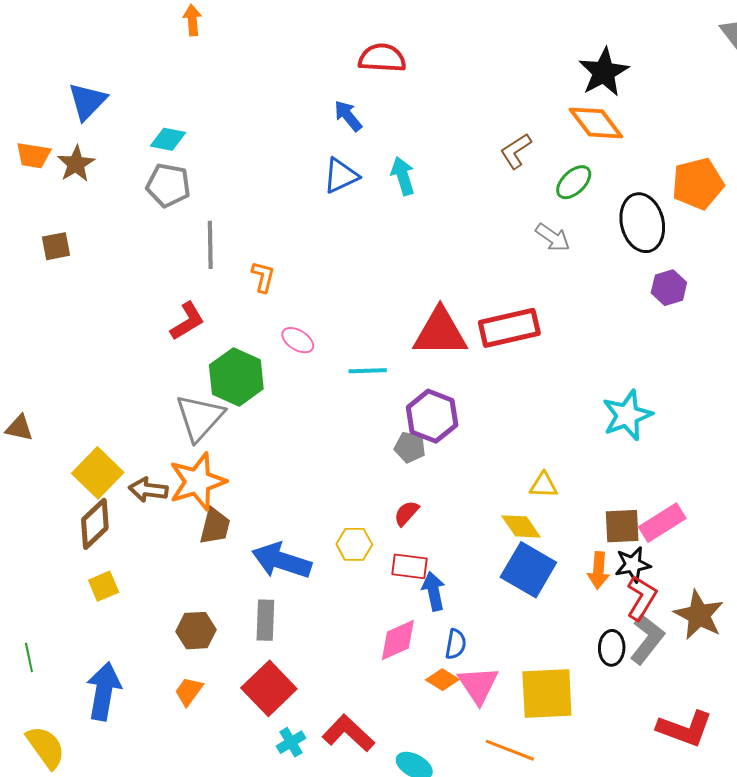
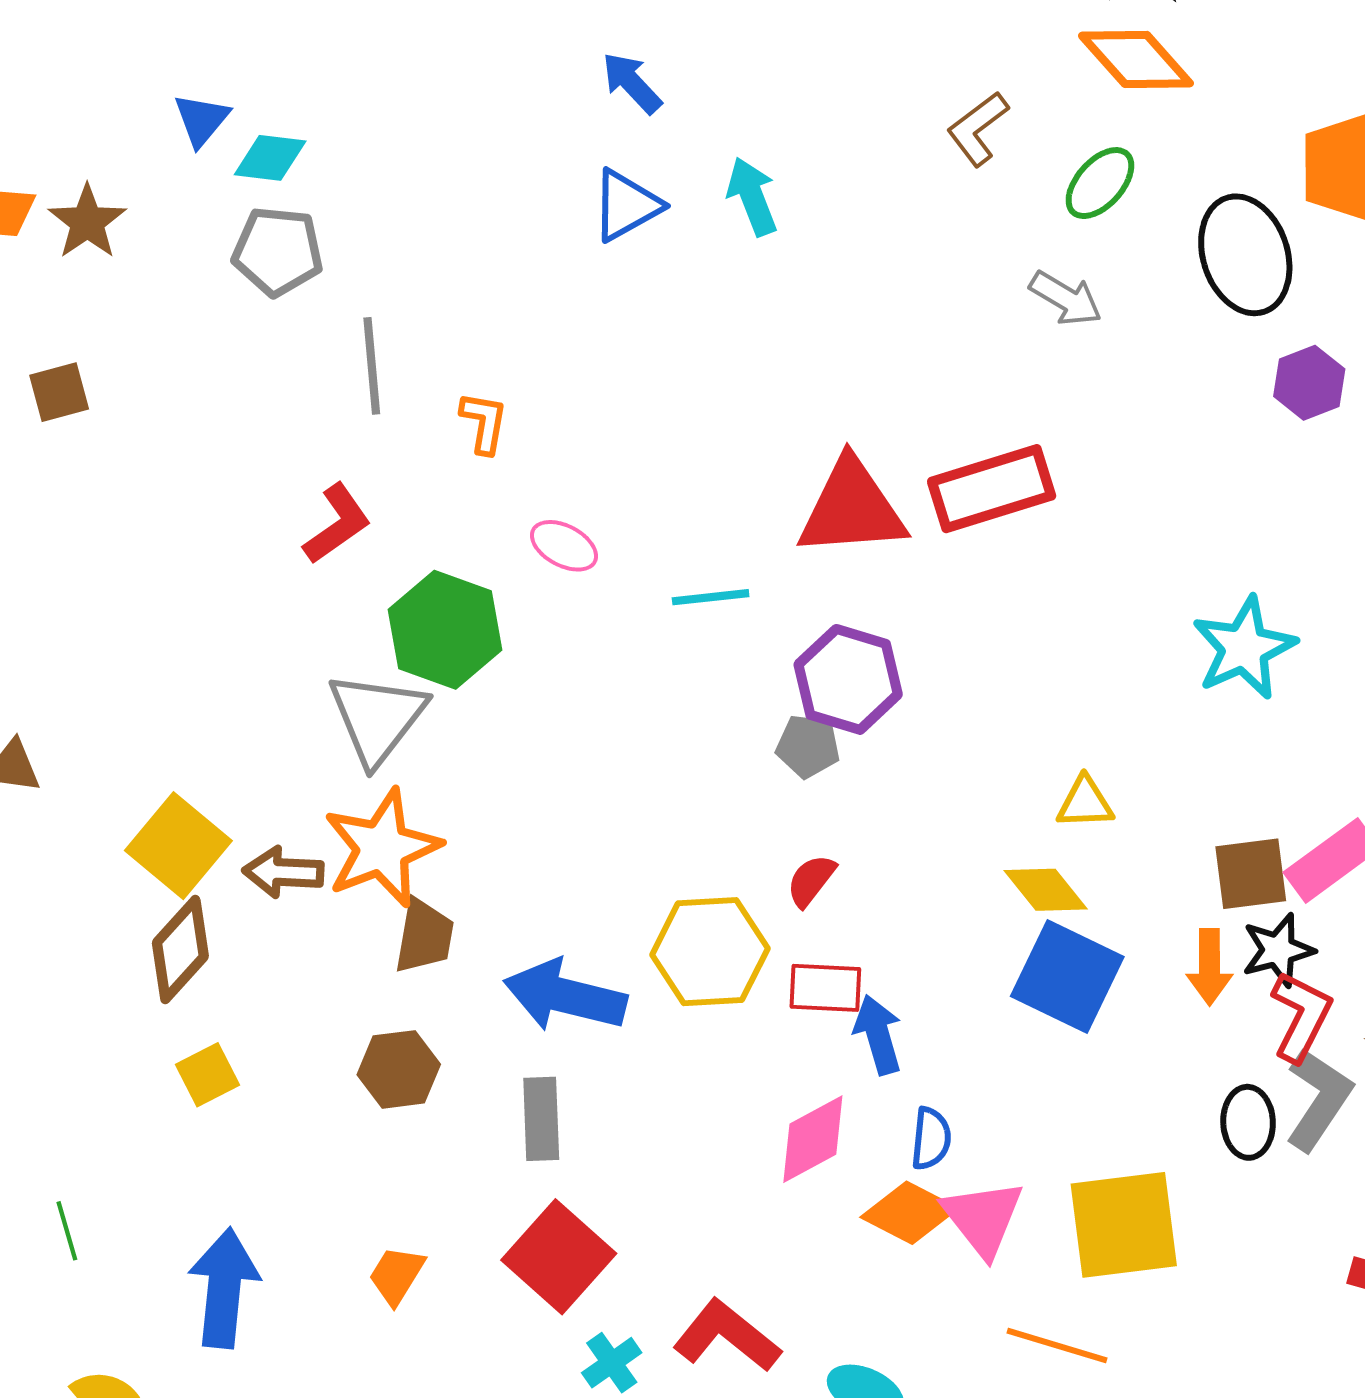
blue triangle: (87, 101) -> (201, 120), moved, size x0.7
yellow hexagon: (354, 544) -> (710, 952), size x1.6
brown hexagon: (196, 631) -> (399, 1069), moved
orange diamond: (442, 680) -> (909, 1213), size x1.4

